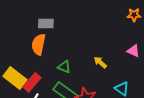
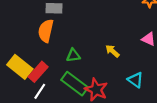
green triangle: (64, 67) -> (73, 55), turned -32

